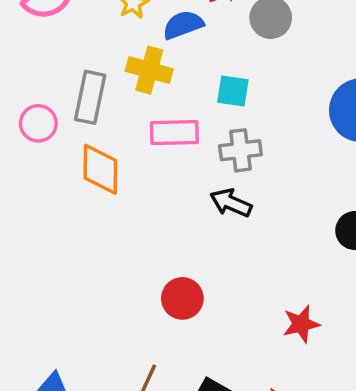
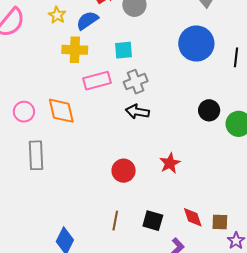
gray rectangle: (90, 97) -> (36, 155), moved
pink circle: (38, 123) -> (24, 112), moved
red star: (301, 324) -> (170, 163), moved

